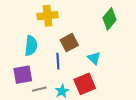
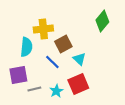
yellow cross: (48, 16) -> (43, 29), moved
cyan triangle: (94, 58) -> (79, 59), moved
blue line: (58, 61) -> (52, 62), turned -42

